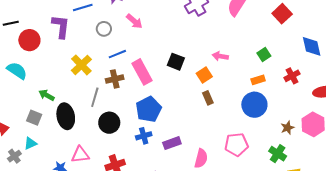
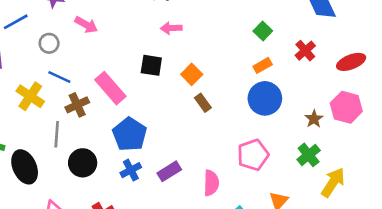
blue line: (117, 54) -> (59, 77), moved, turned 60
pink arrow: (220, 56) -> (171, 28), moved
green cross: (278, 154) -> (309, 155), turned 30

